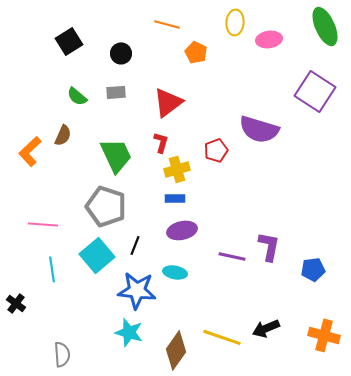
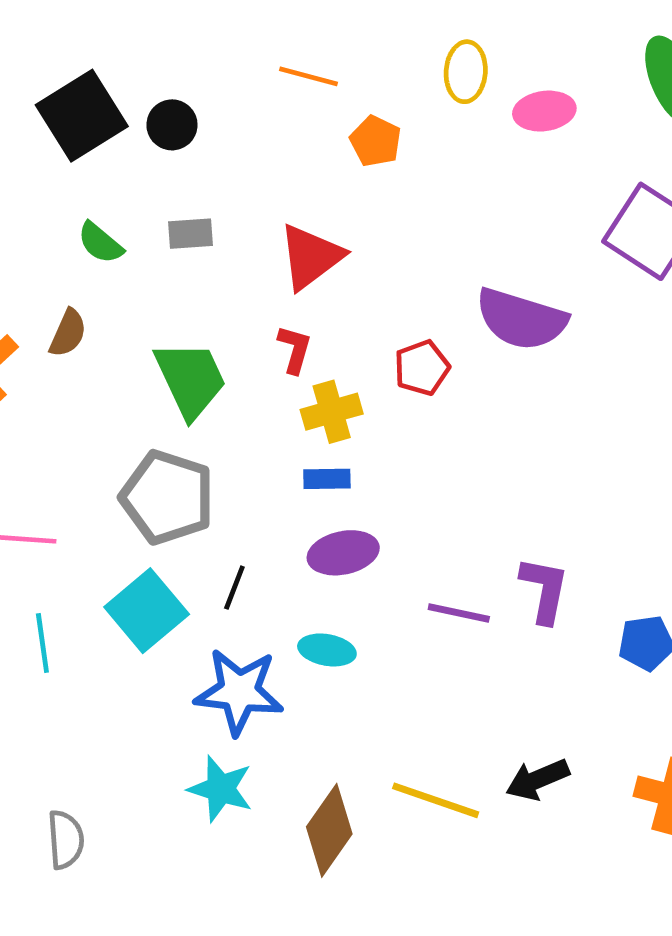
black square: (69, 41) -> (82, 116), size x1.4
black circle: (121, 53) -> (172, 125), moved

